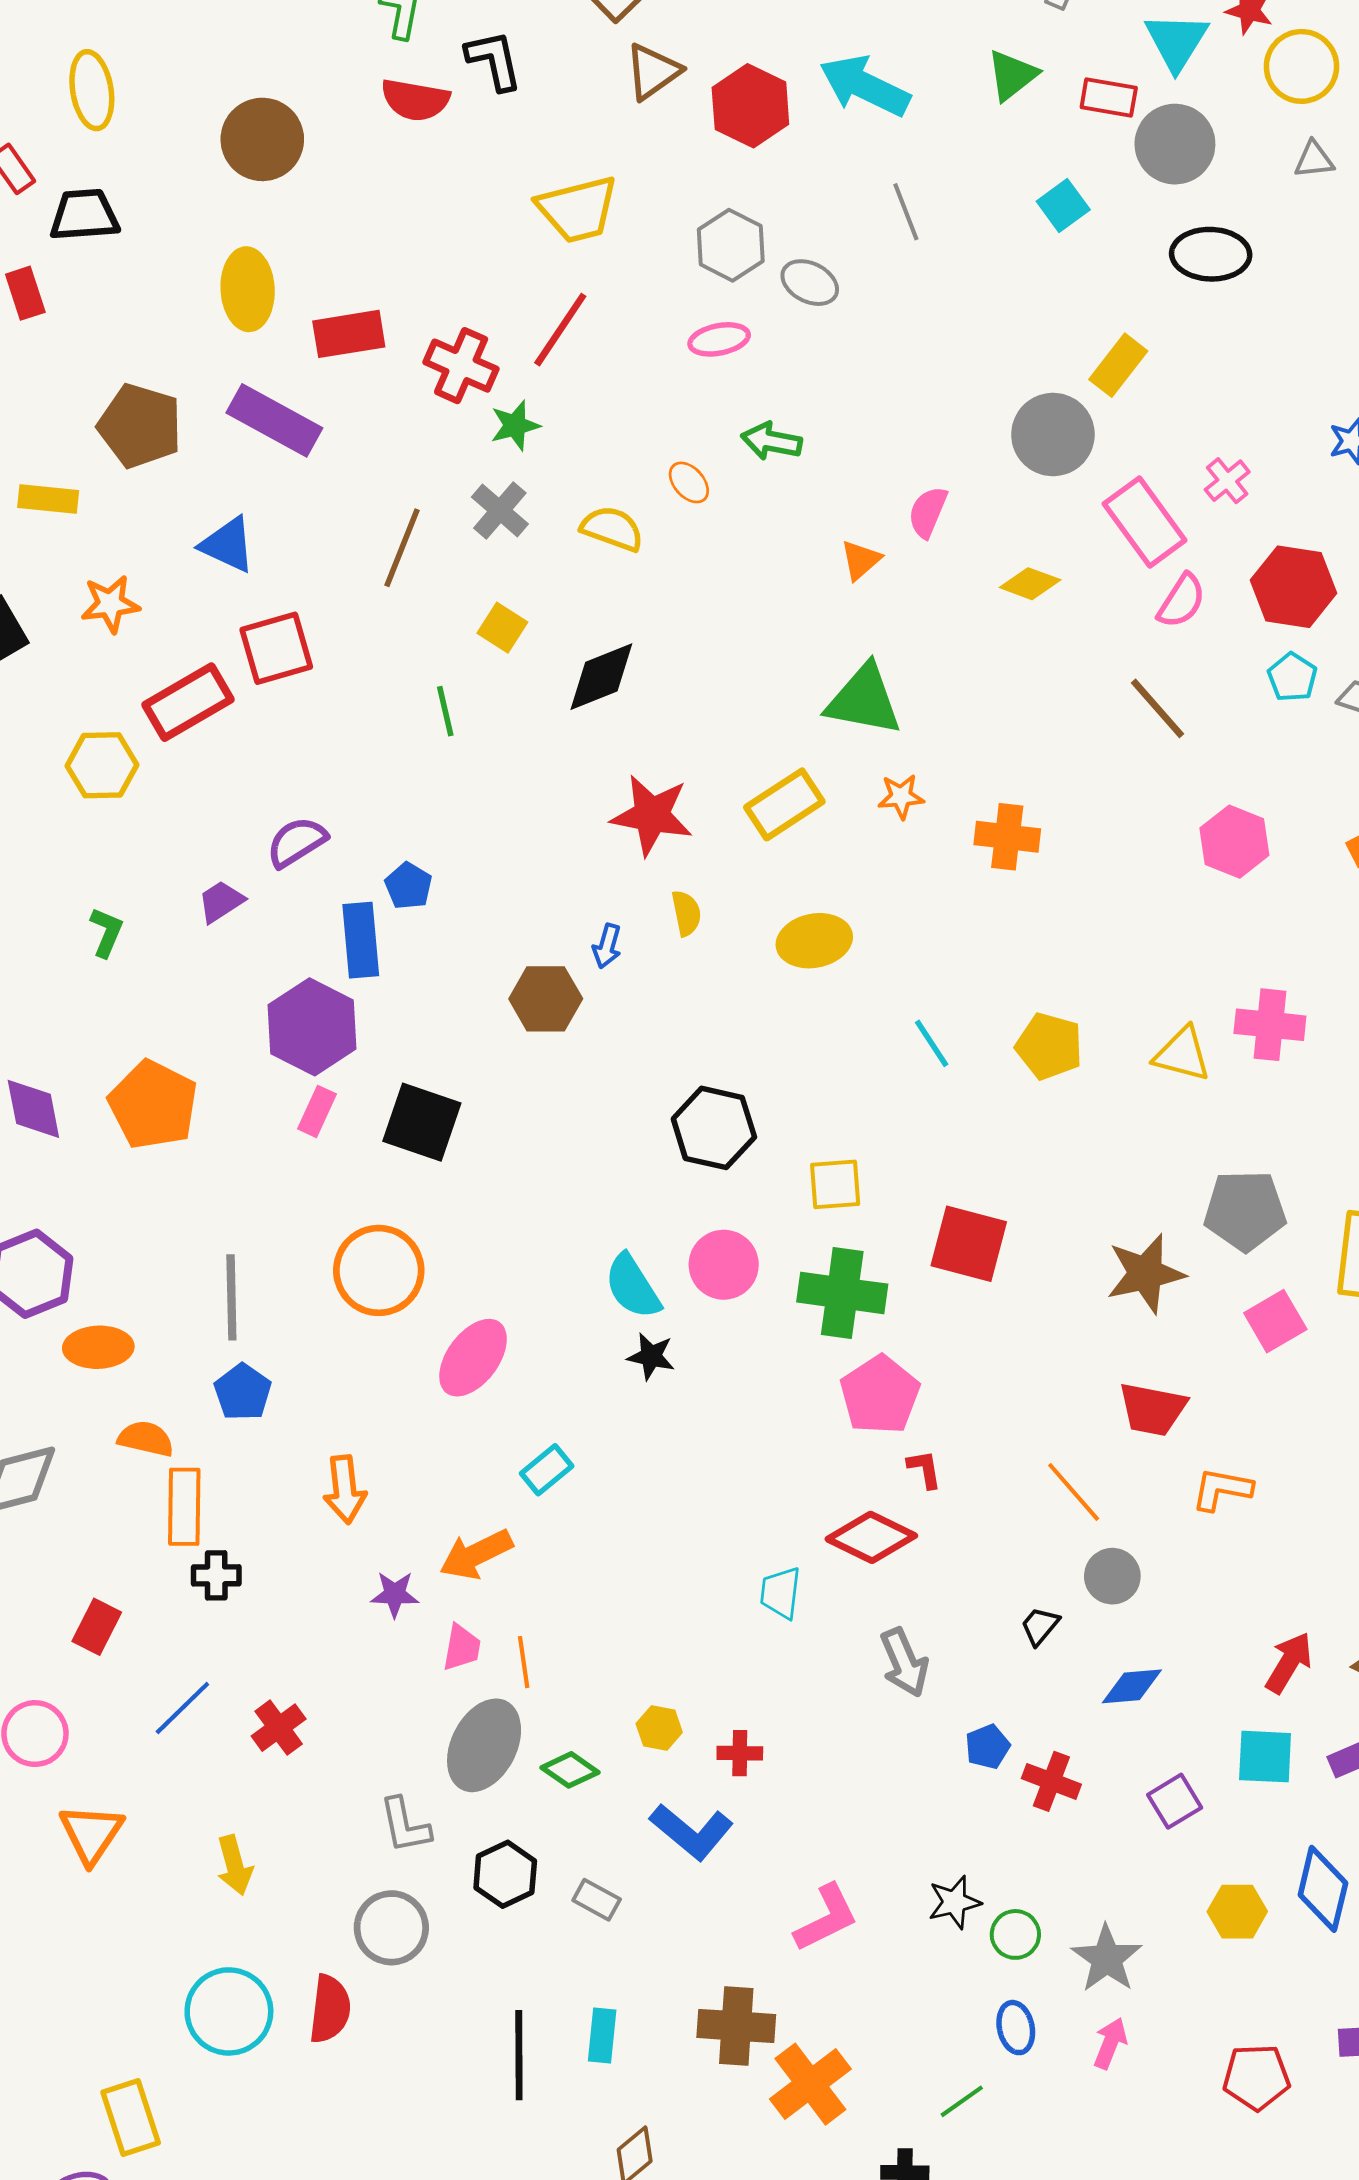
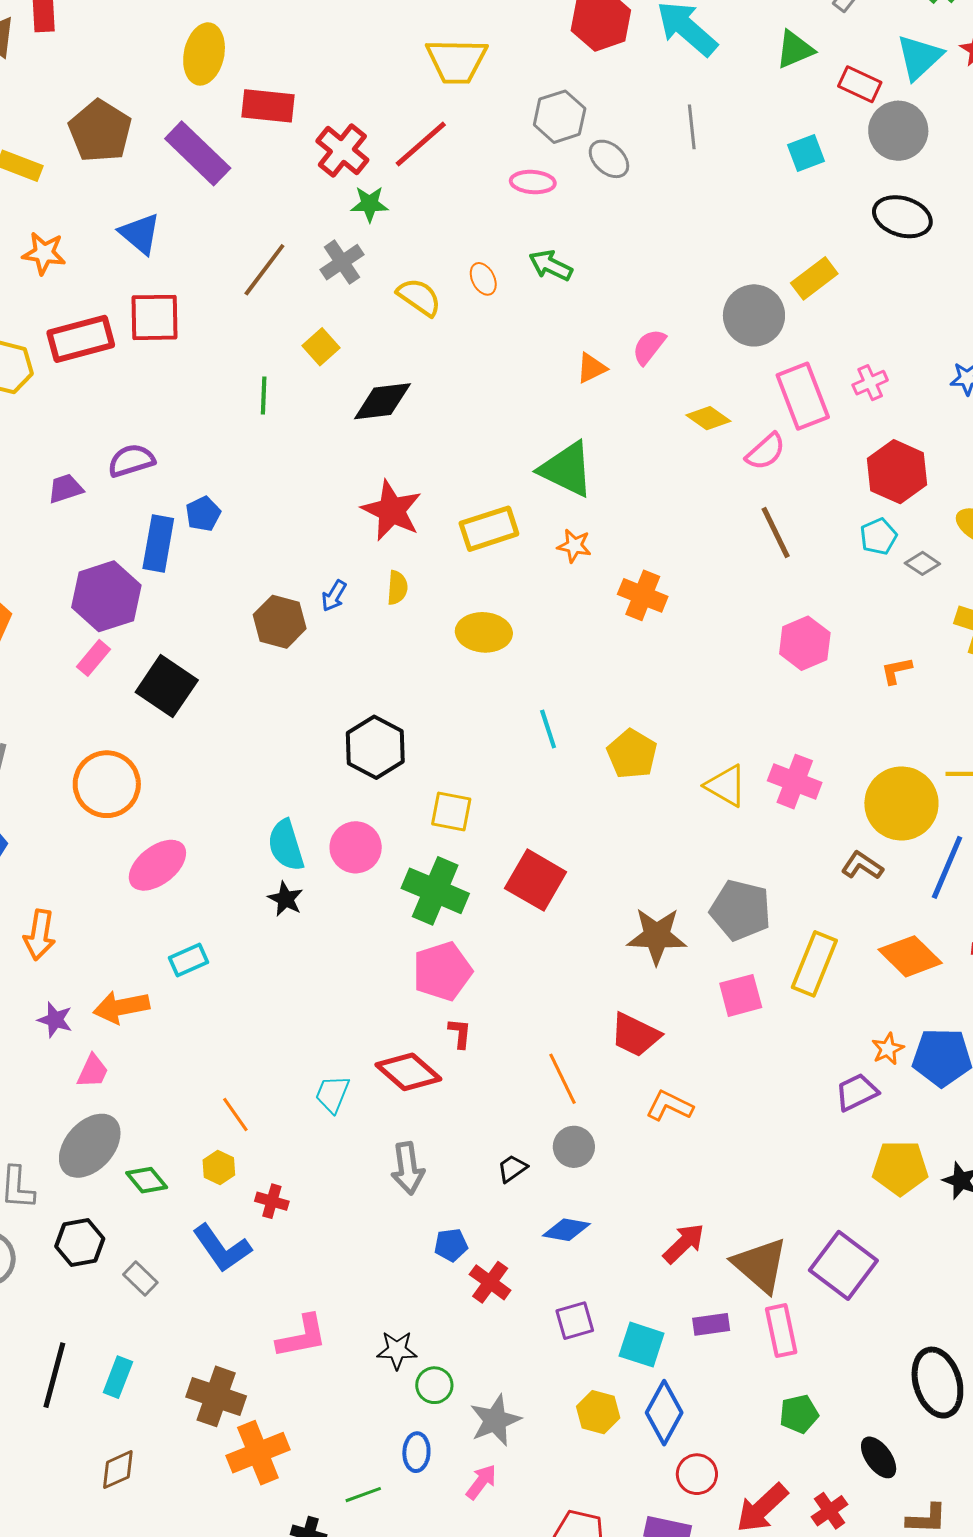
pink semicircle: (1181, 601) -> (766, 452), moved
orange line: (524, 1662) -> (235, 1115), moved, turned -42
cyan square: (1265, 1757) -> (642, 1345), moved

